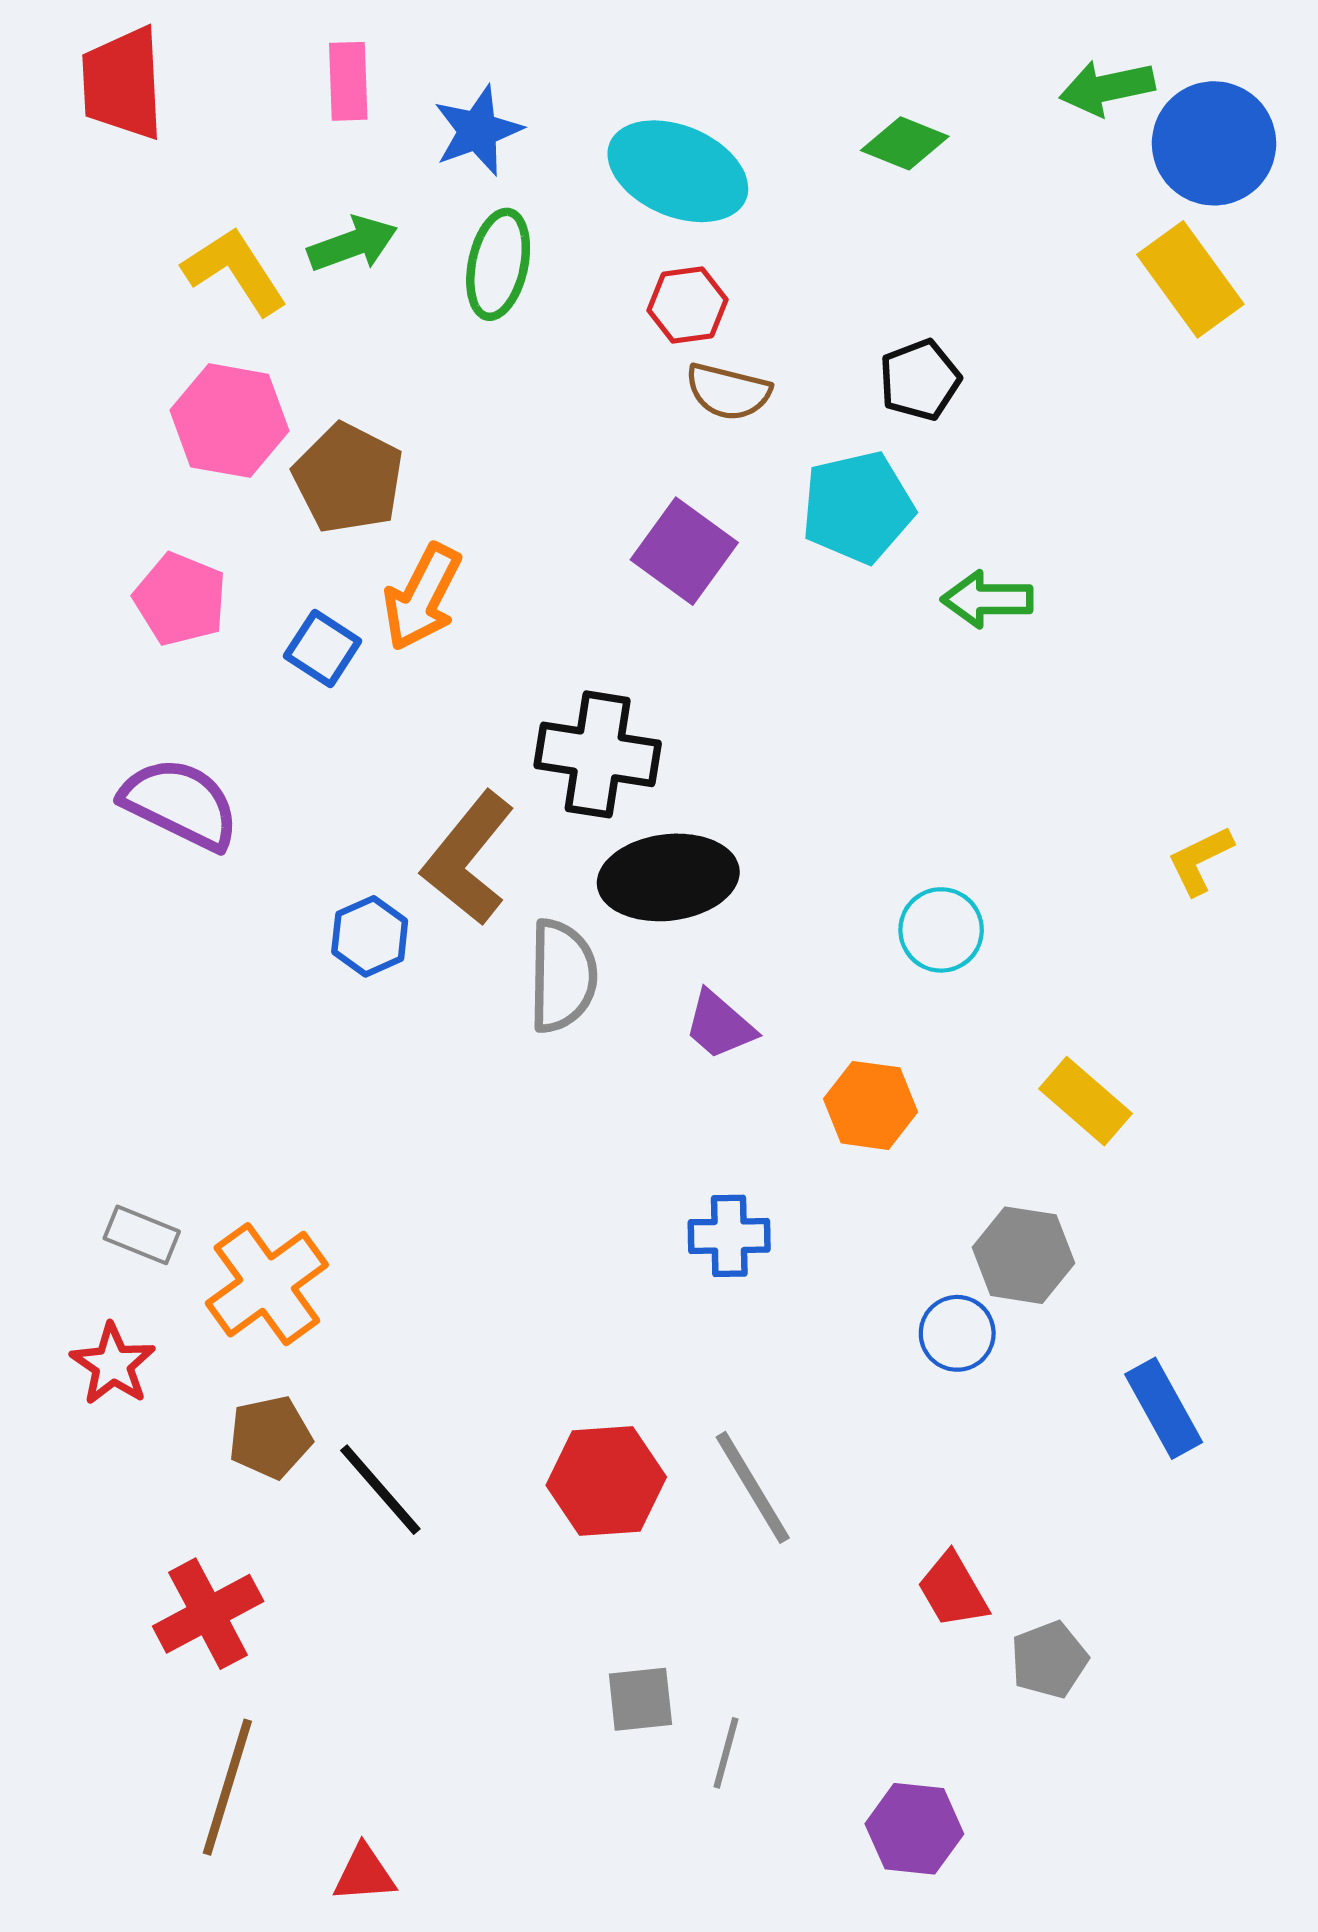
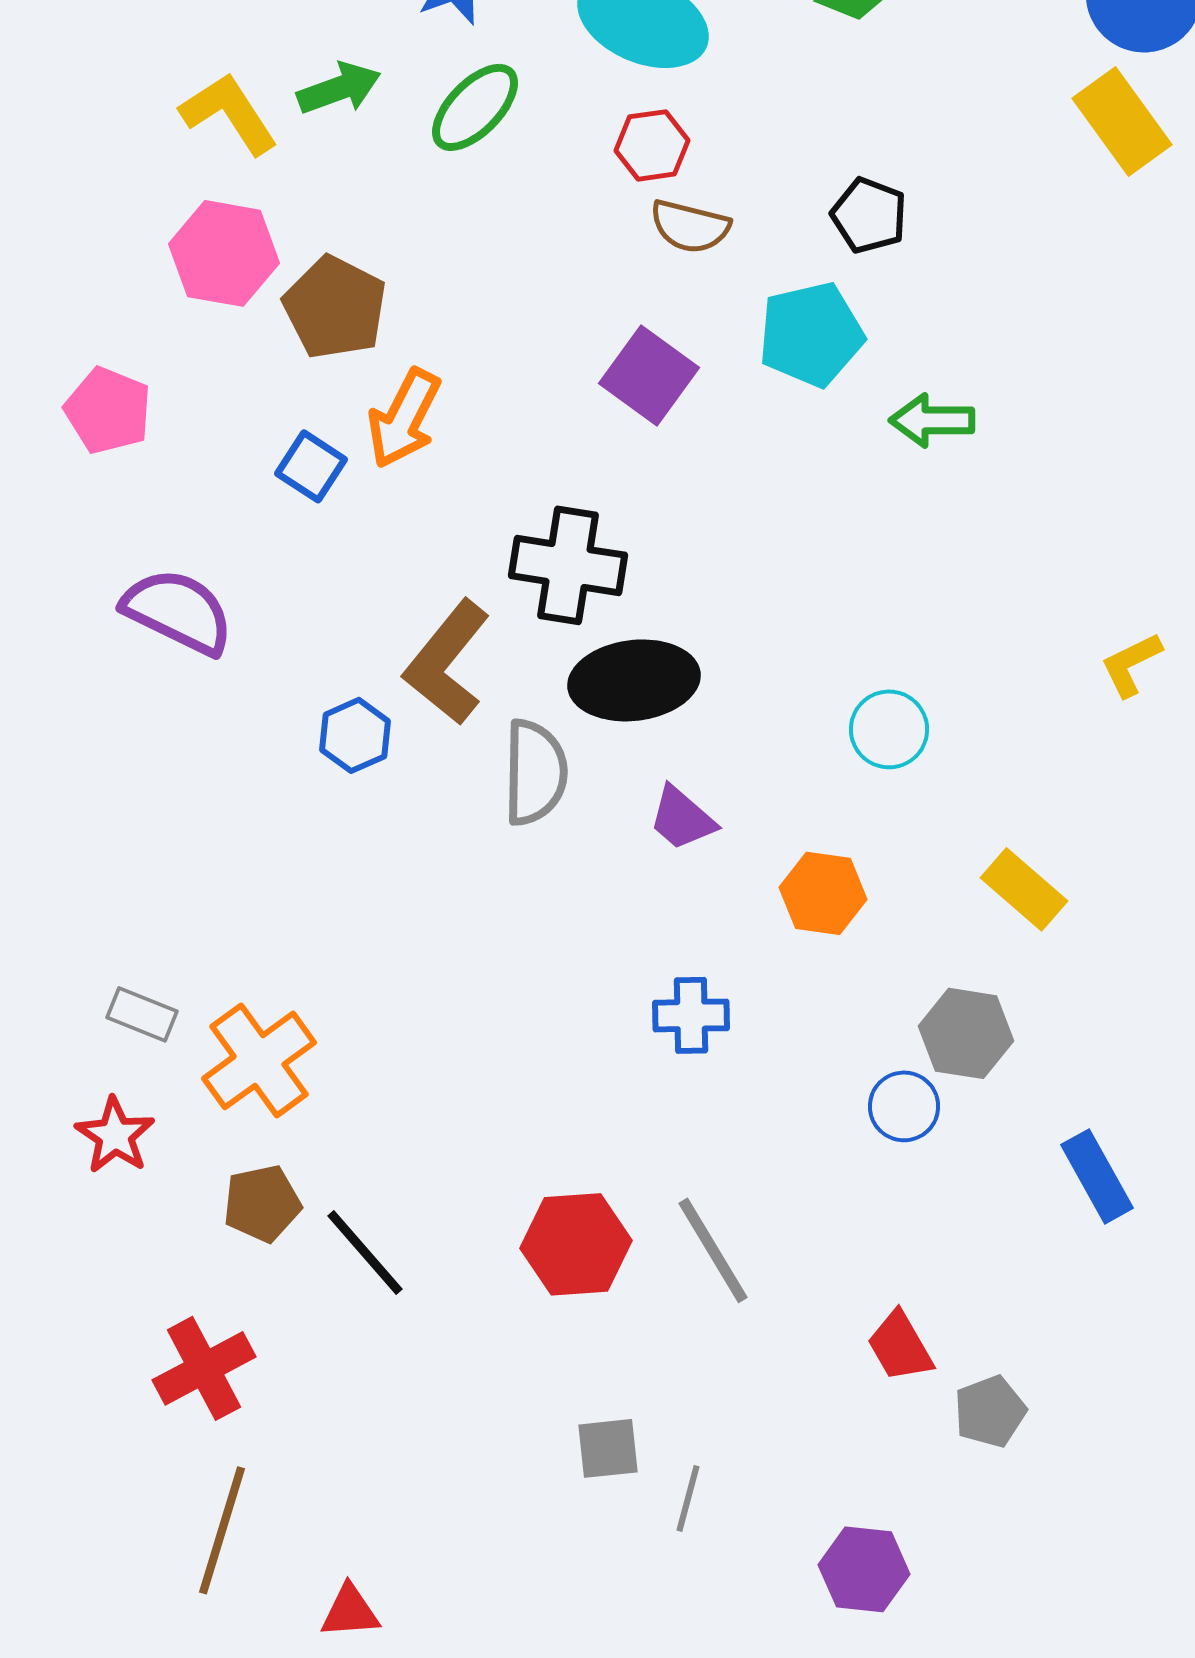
green ellipse: (498, 264) -> (475, 107), turned 32
black pentagon: (920, 380) -> (869, 215), turned -30
pink pentagon: (180, 599) -> (108, 410), moved

